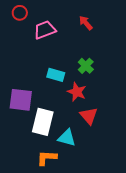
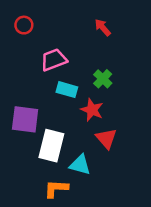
red circle: (20, 13) -> (24, 25), moved
pink trapezoid: (45, 30) -> (54, 60), moved

